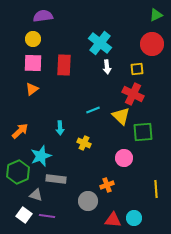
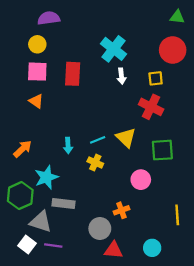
green triangle: (156, 15) -> (177, 17), turned 32
orange triangle: (32, 89) -> (36, 101), turned -48
cyan line: (93, 110) -> (98, 140), moved
yellow triangle: (121, 116) -> (126, 138), moved
gray triangle: (36, 195) -> (41, 222), size x1.5
red triangle: (113, 220) -> (113, 250), moved

